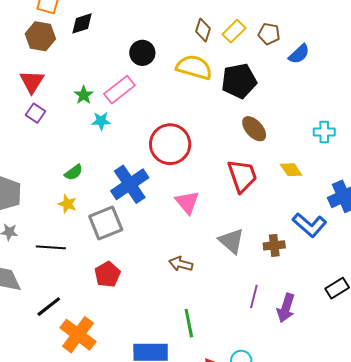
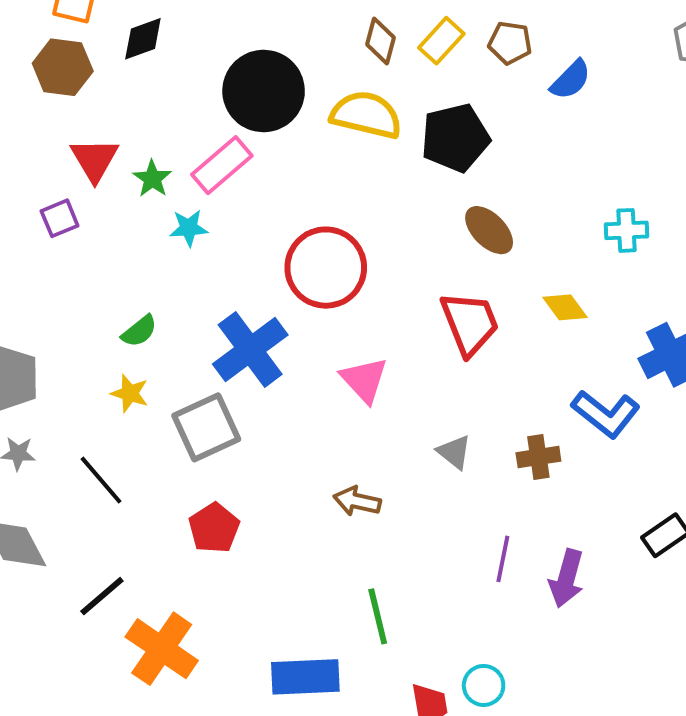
black circle: (142, 53) -> (264, 91), size x1.6
red triangle: (32, 82) -> (95, 160), moved
purple square: (36, 113) -> (60, 218), turned 36
gray triangle: (231, 241) -> (454, 452), size x0.7
black line: (51, 247) -> (101, 480), turned 48

